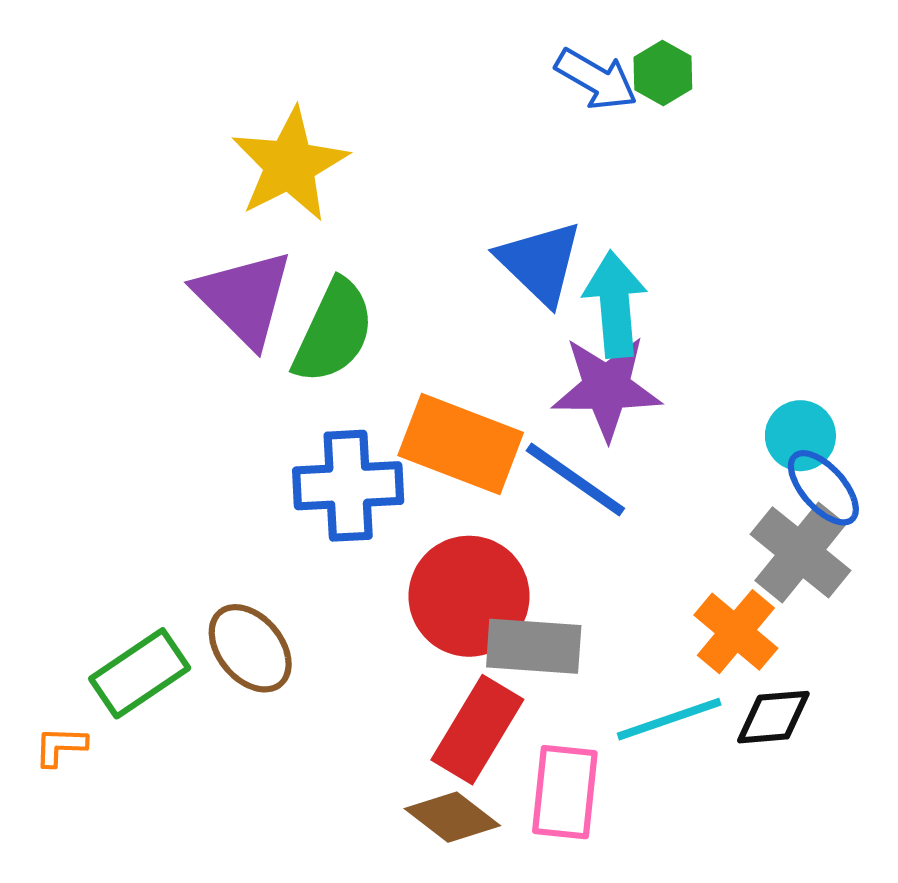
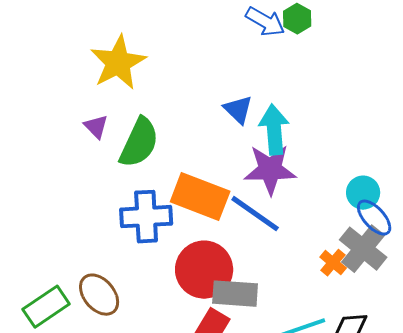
blue triangle: (540, 263) -> (238, 110), size x0.7
purple triangle: (244, 298) -> (96, 127), size x0.5
orange cross: (736, 632) -> (333, 263), moved, size x0.7

